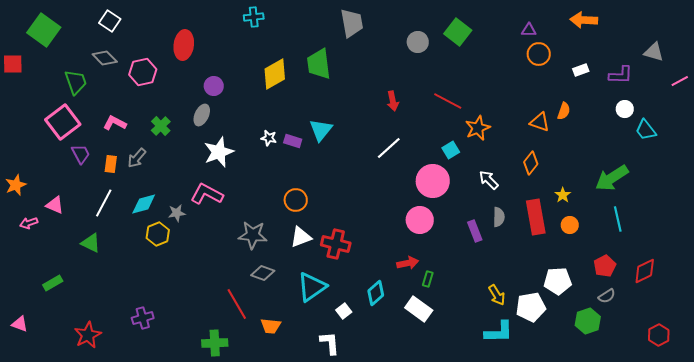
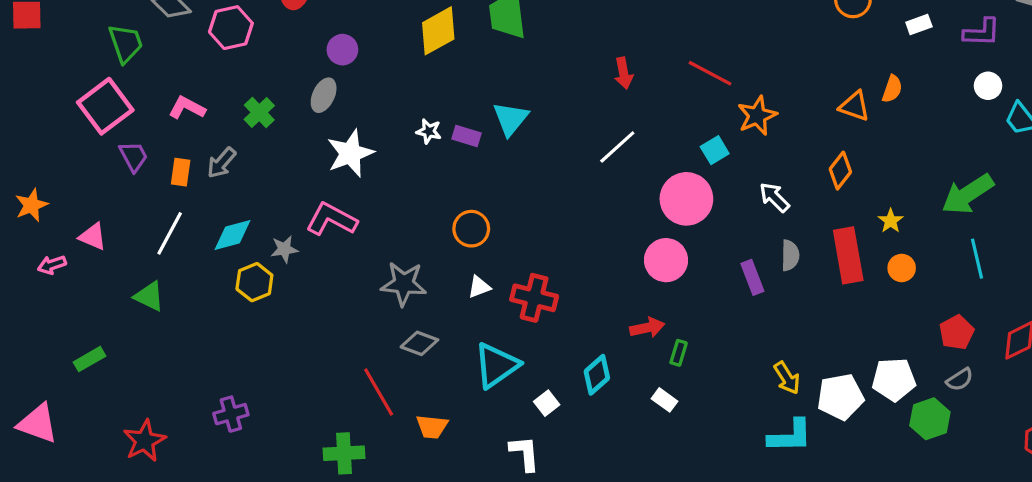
white triangle: (301, 237) -> (479, 287), size x0.7
white pentagon: (558, 281) -> (894, 379), moved
white rectangle: (419, 309) -> (664, 400), size x0.6
pink triangle: (20, 324) -> (38, 423), size x1.6

